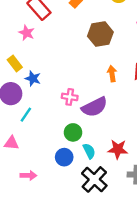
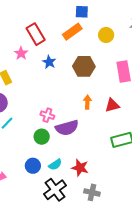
blue star: (33, 78) -> (49, 62), moved
green circle: (73, 132) -> (42, 137), moved
cyan semicircle: (89, 151) -> (55, 165), turned 72

